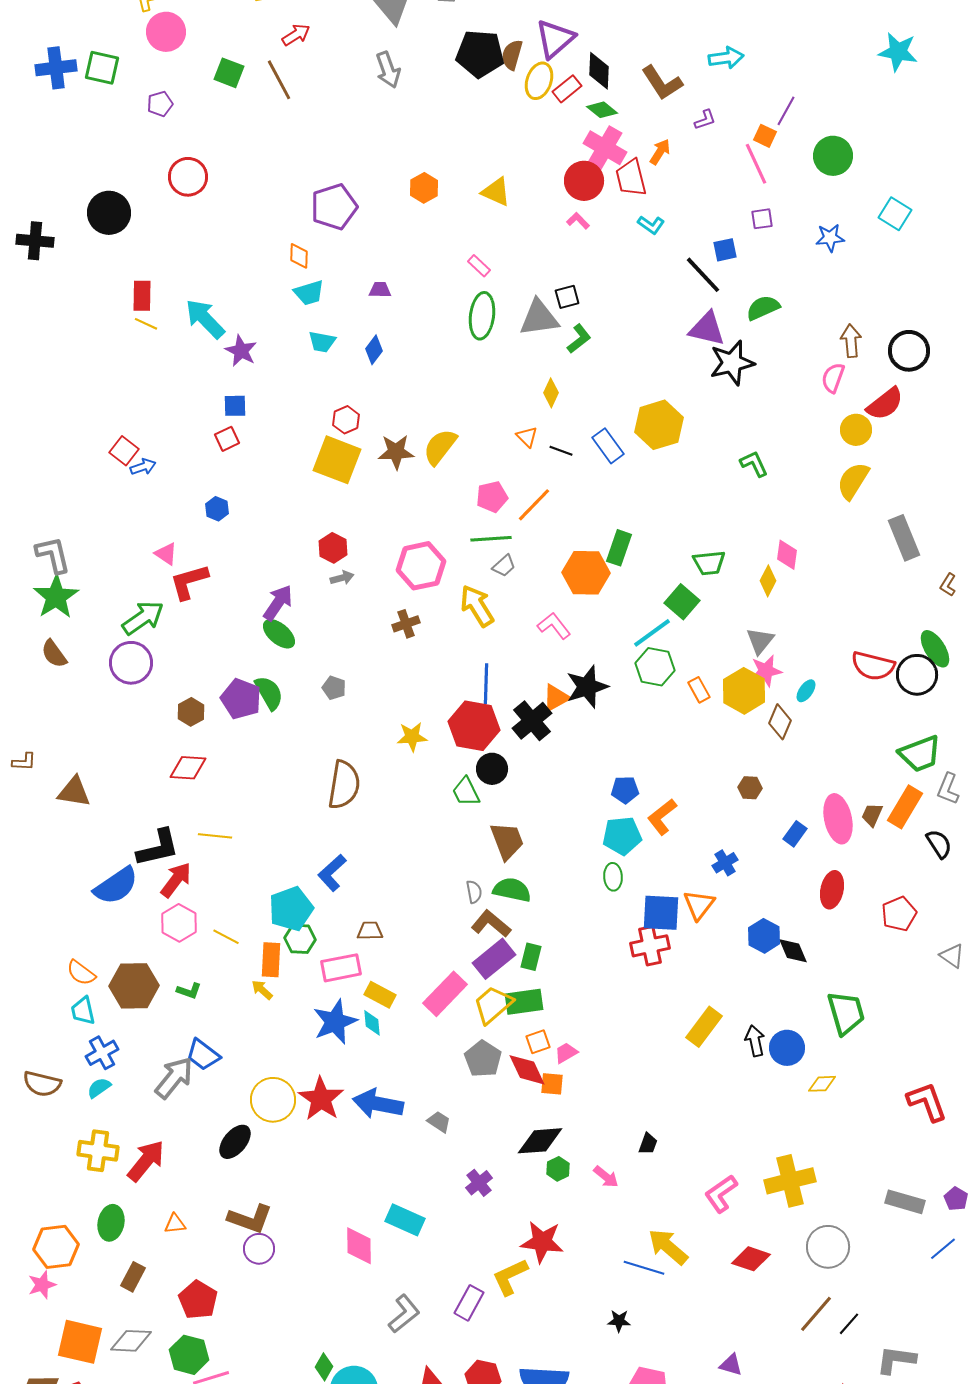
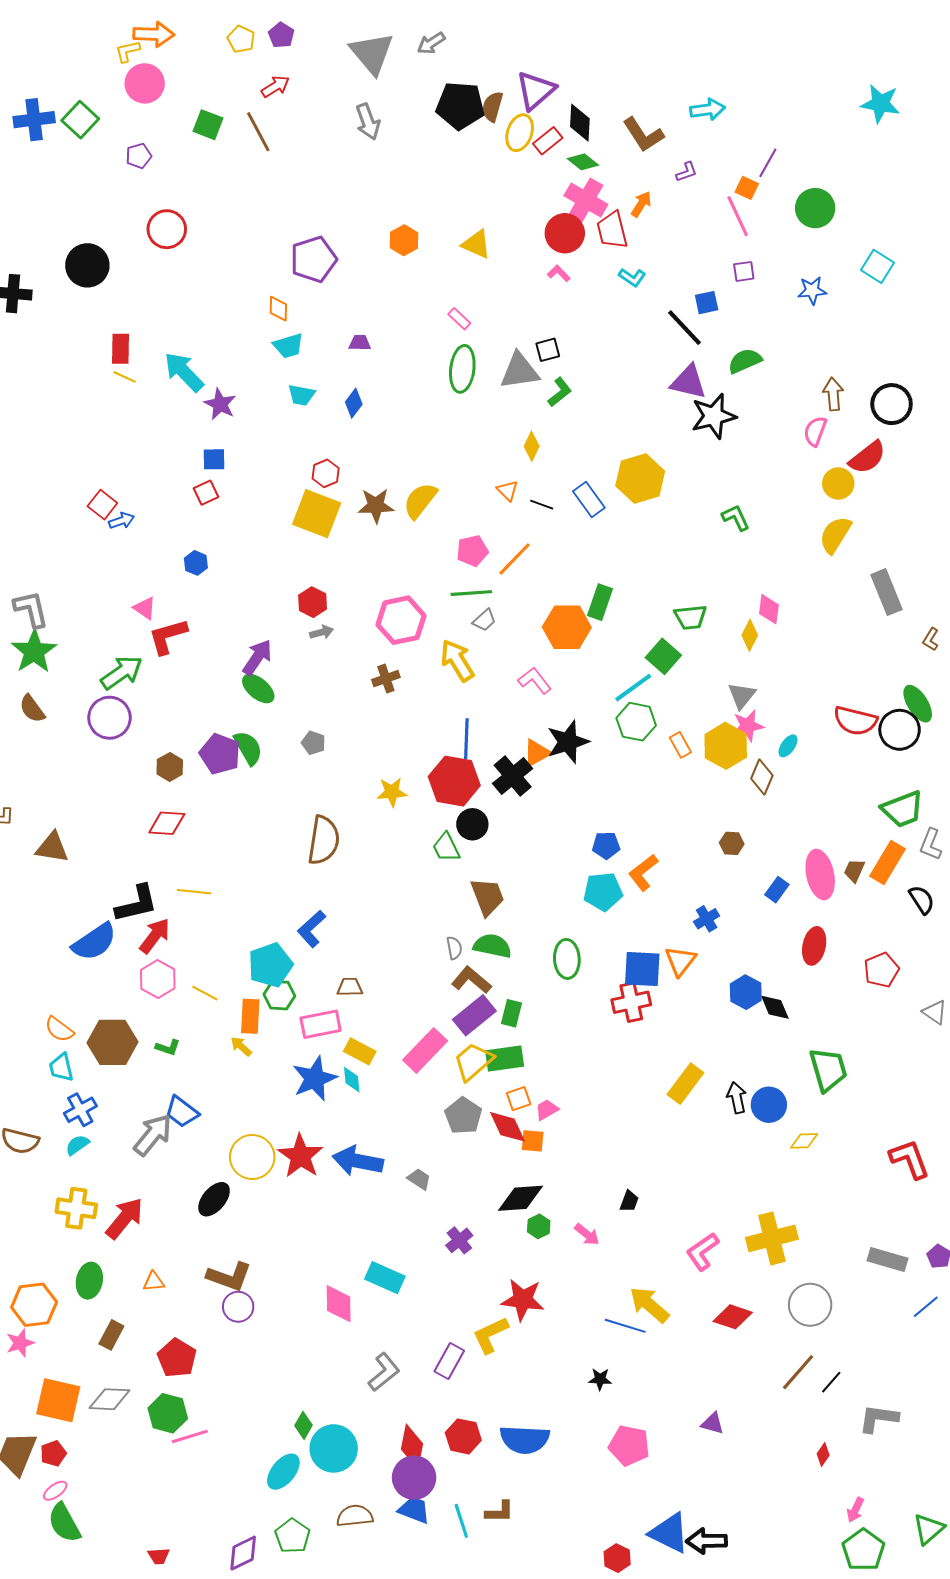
green square: (102, 68) -> (80, 120), turned 30
green ellipse: (613, 877) -> (567, 959), moved, size x1.4

